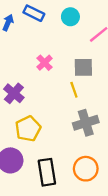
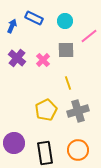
gray square: (83, 67) -> (66, 50), moved
purple cross: (14, 93) -> (17, 58), moved
yellow pentagon: (28, 129) -> (46, 110), moved

